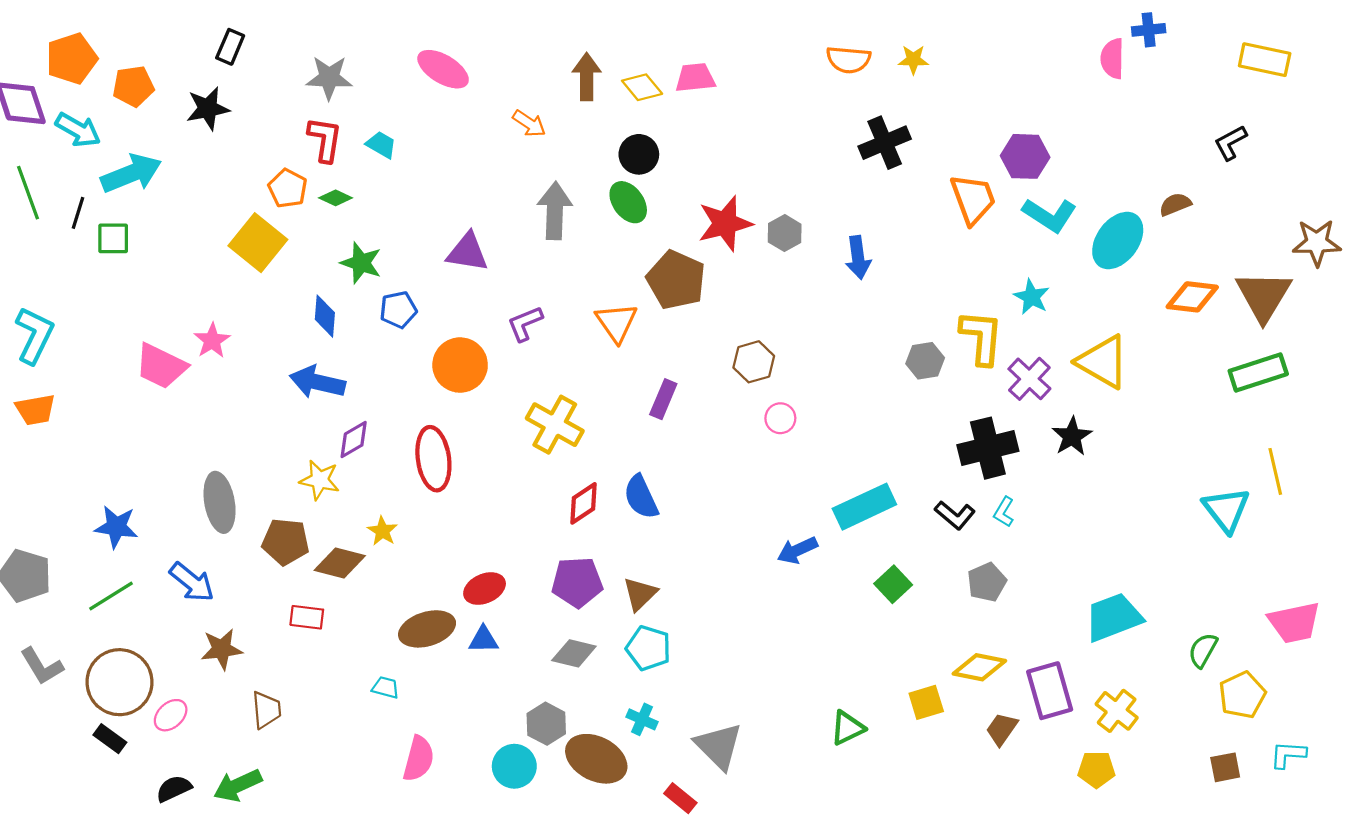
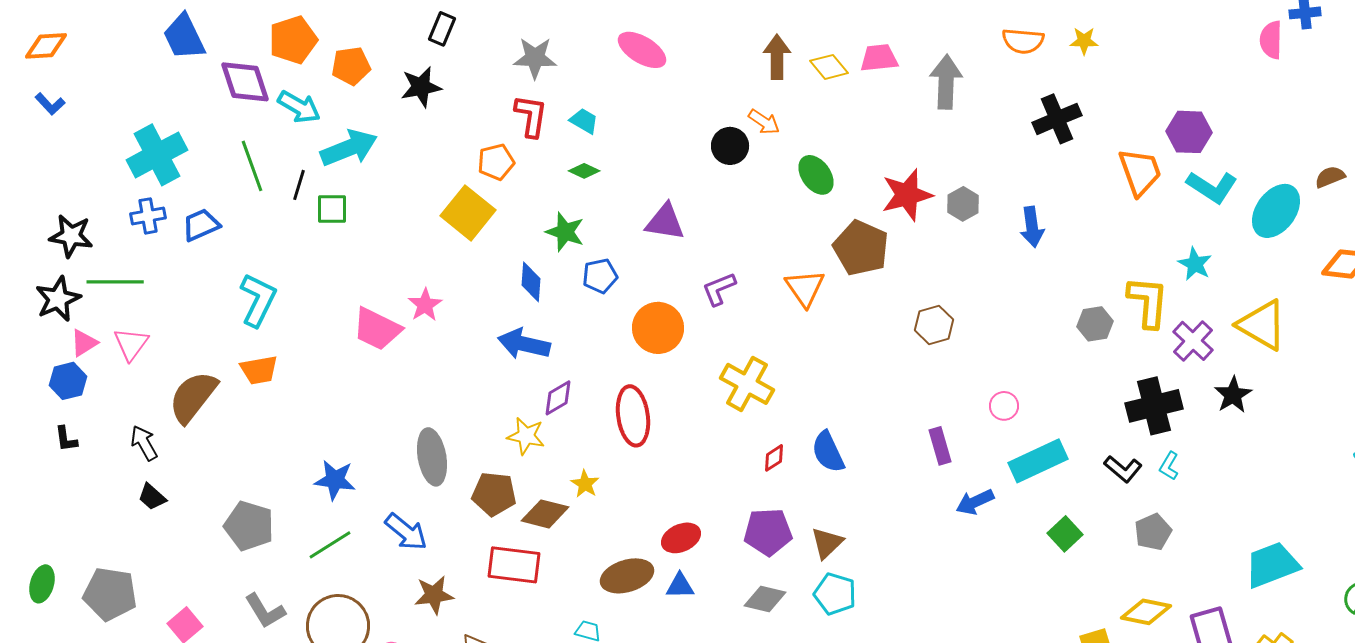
orange arrow: (529, 123) -> (764, 122), moved
black circle: (639, 154) -> (730, 146), moved
orange pentagon: (288, 188) -> (496, 162), turned 30
green diamond: (336, 198) -> (584, 171), moved
gray arrow: (555, 211) -> (946, 82), moved
purple rectangle: (663, 399) -> (940, 446), moved, turned -39
pink circle: (780, 418) -> (1004, 406), moved
red diamond: (583, 503) -> (774, 458), size x0.7
red rectangle: (307, 617) -> (514, 565), size x1.6

